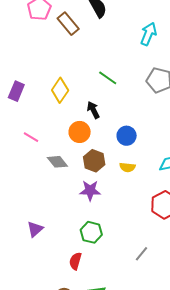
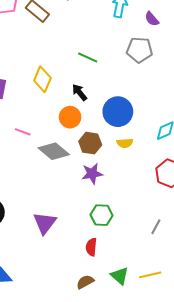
blue circle: (127, 136) -> (118, 112), size x1.5
gray diamond: (57, 162) -> (54, 151), size x1.4
purple triangle: (35, 229) -> (45, 223), size x1.4

